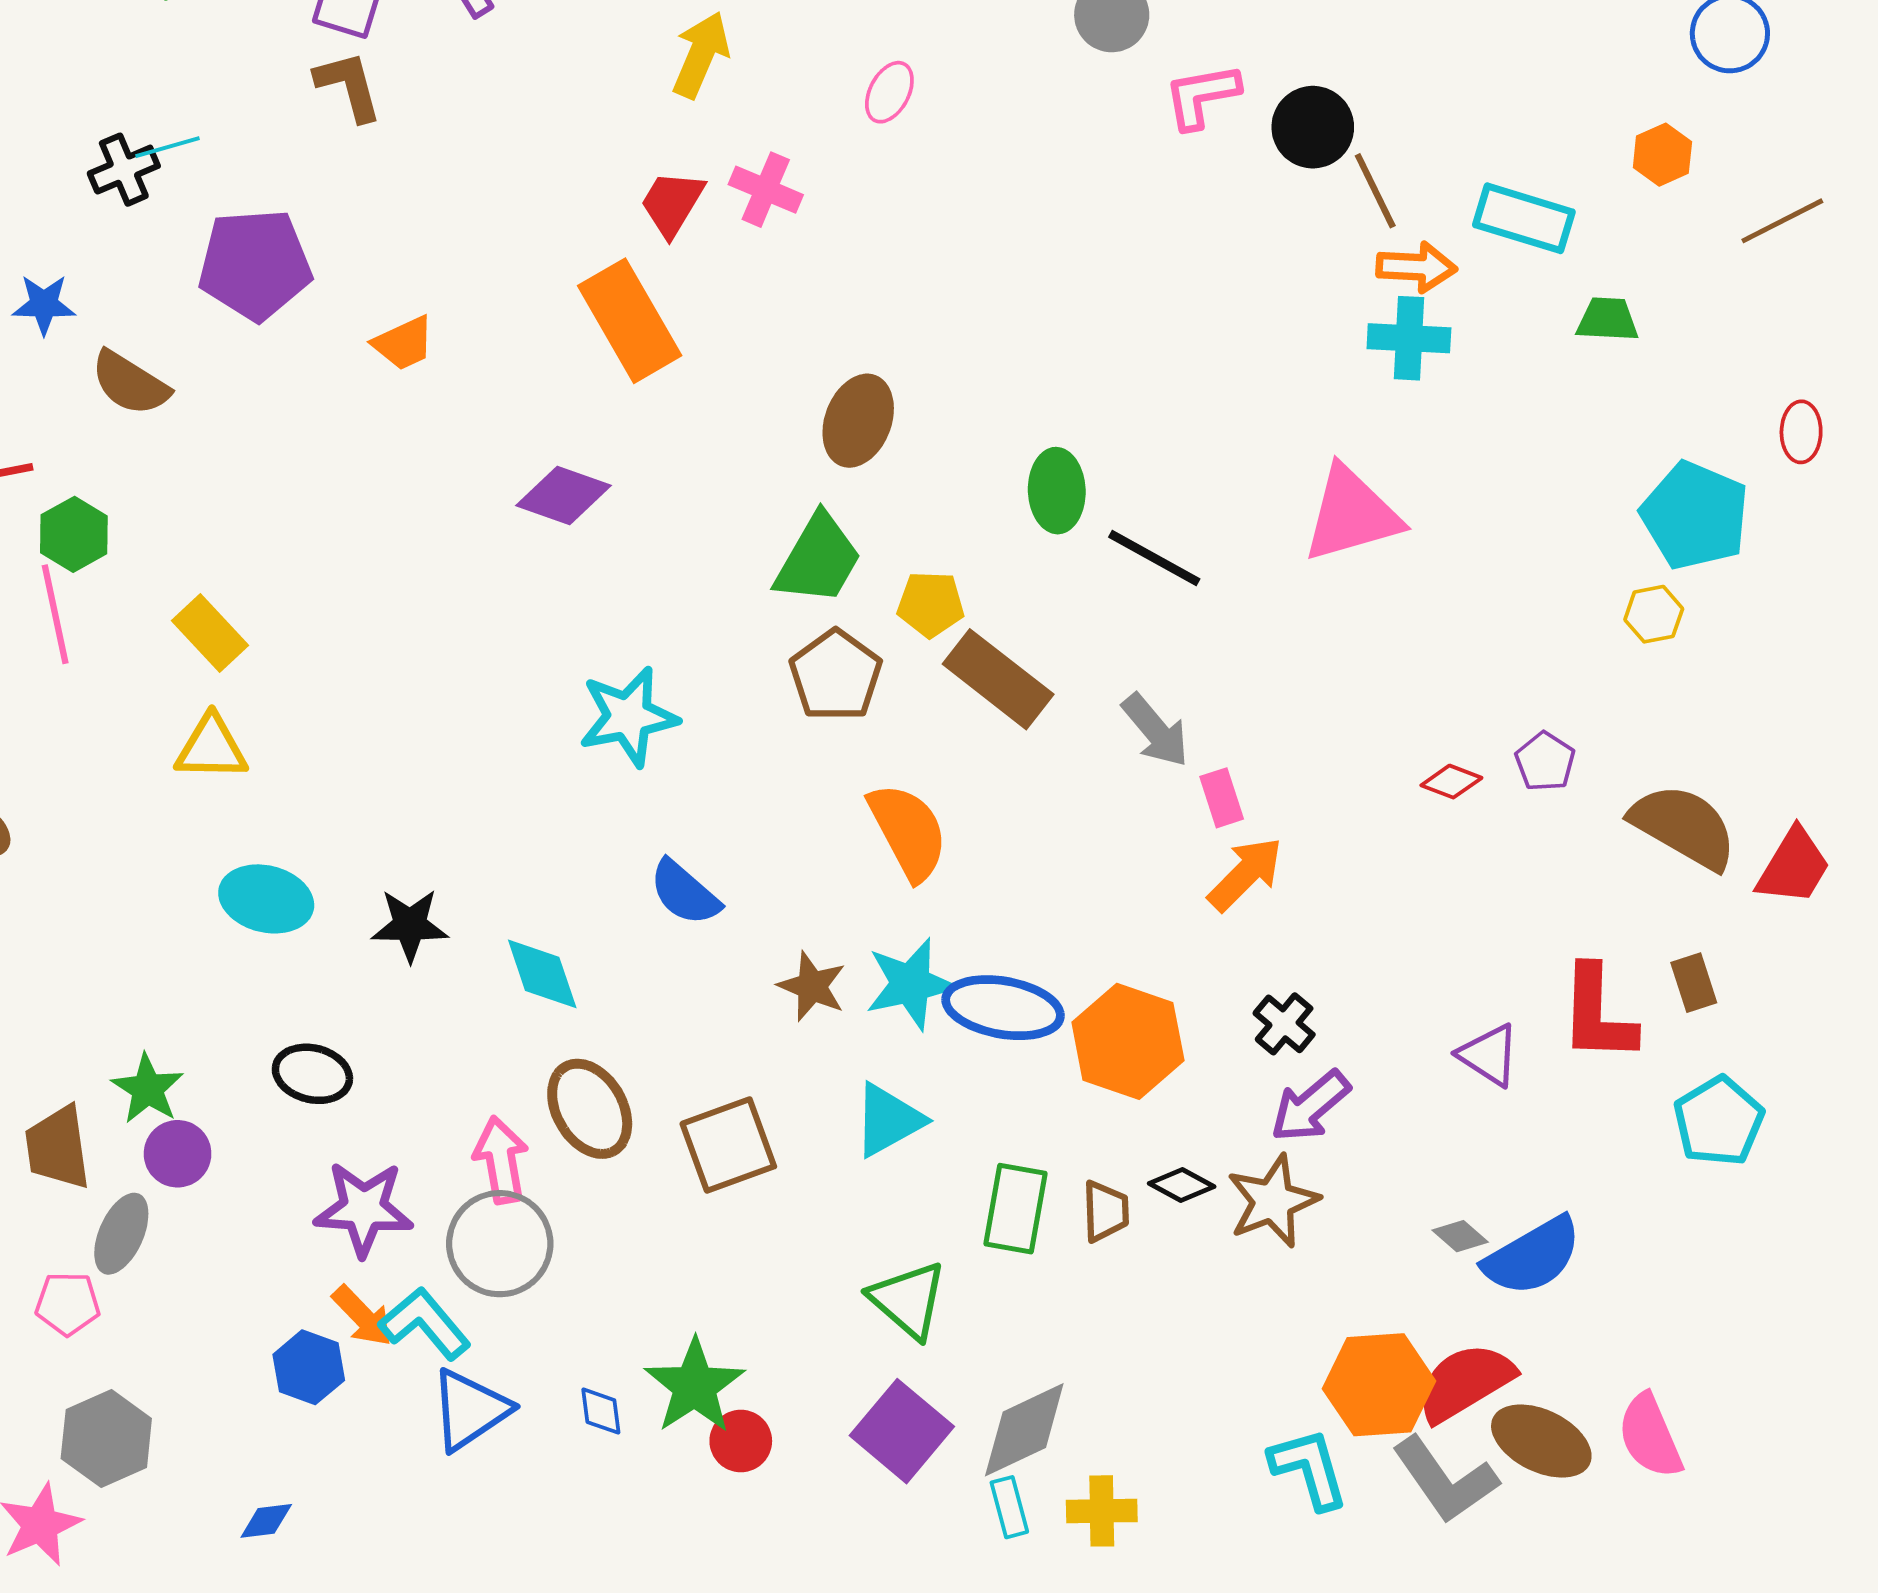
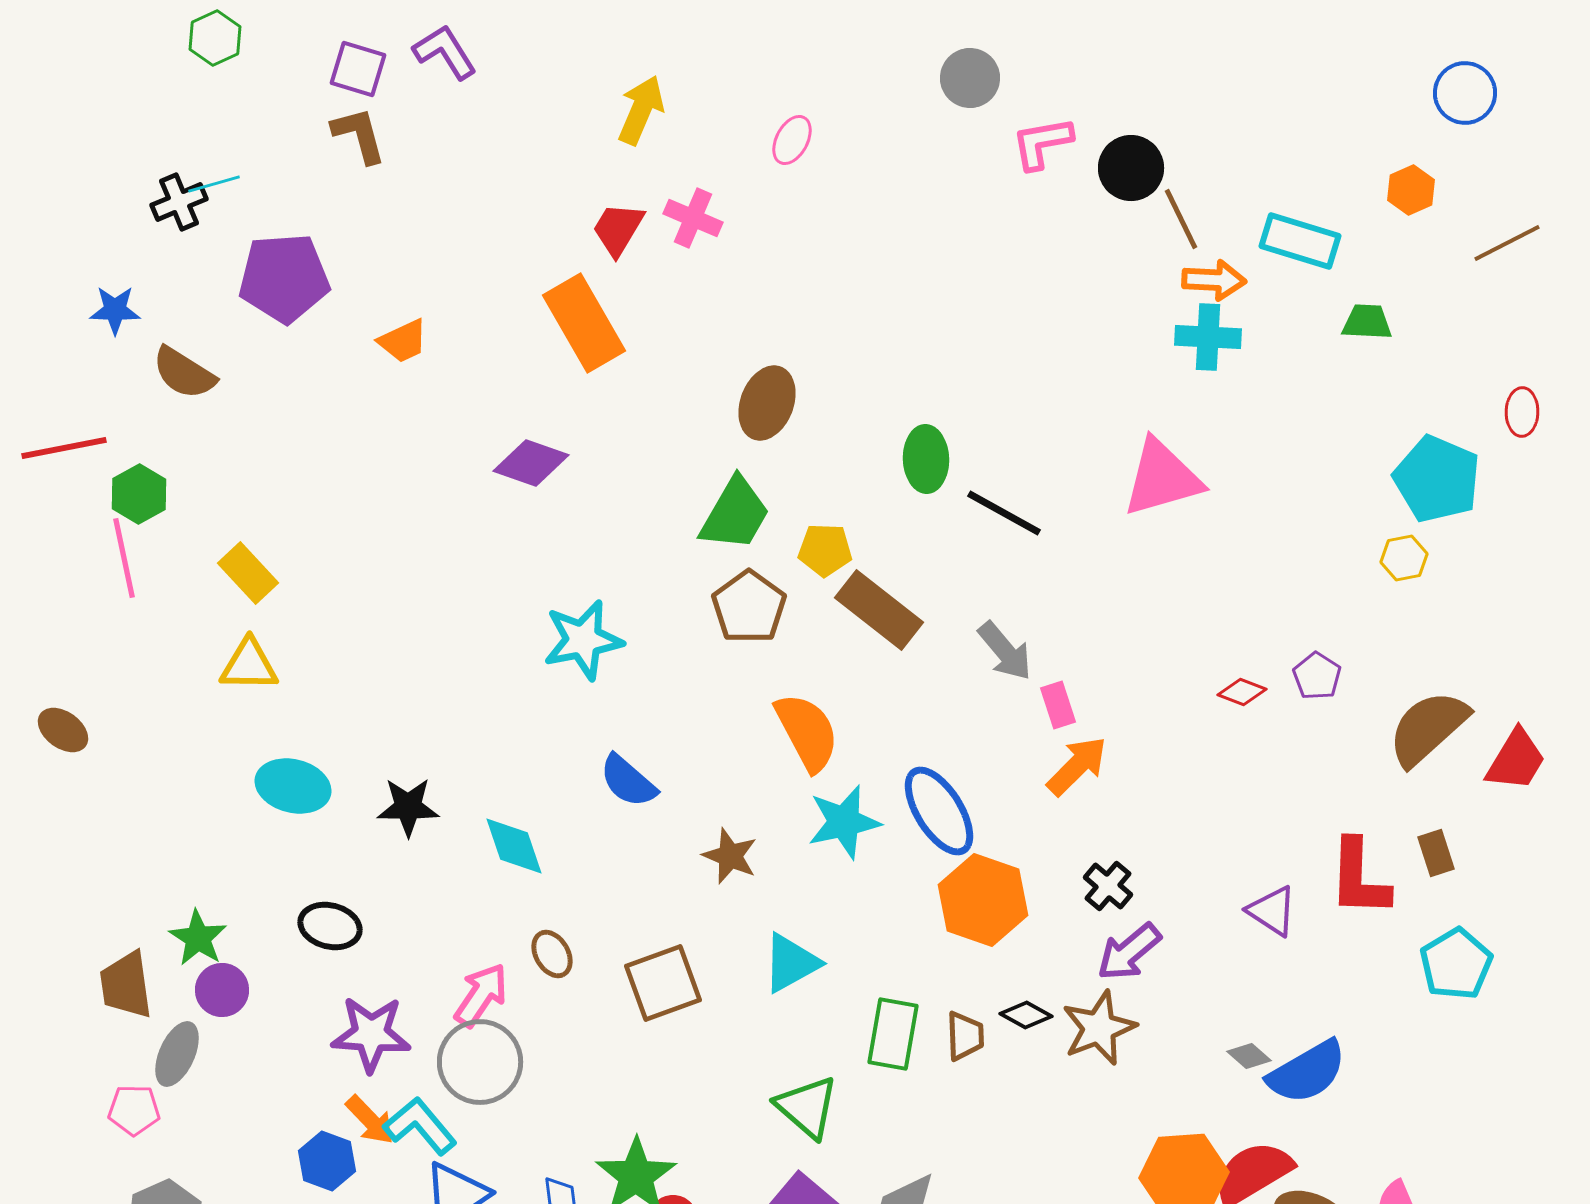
brown semicircle: (1684, 827) -> (1428, 728), turned -72
cyan star: (911, 984) -> (844, 822), moved
blue ellipse: (1003, 1008) -> (939, 811), moved, turned 48
brown ellipse: (590, 1109) -> (552, 954), size x0.6
pink arrow: (501, 1160) -> (481, 995), turned 44

